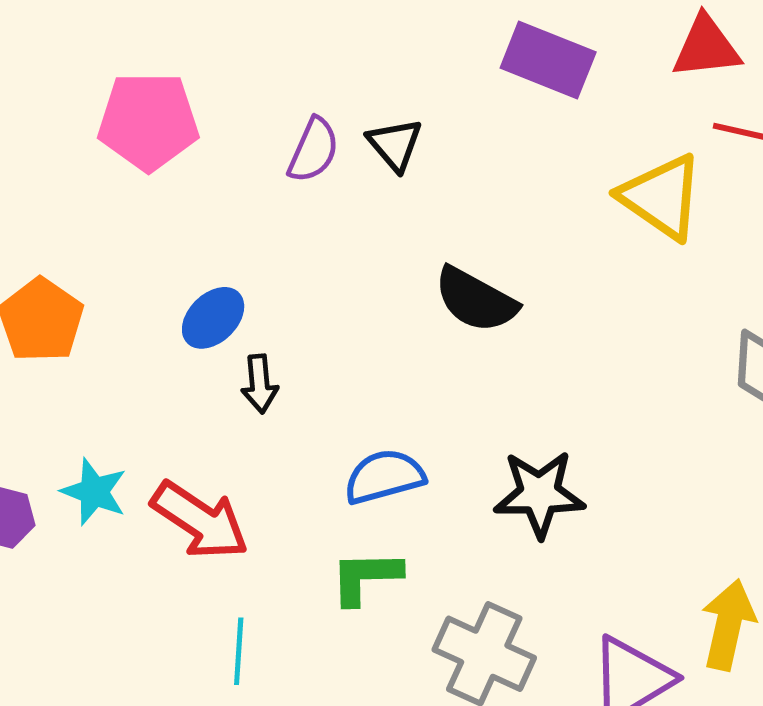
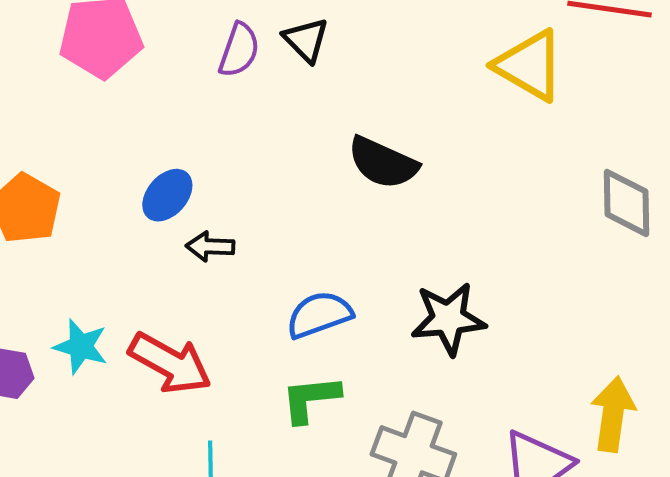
black arrow: (260, 384) -> (210, 246), turned 102

